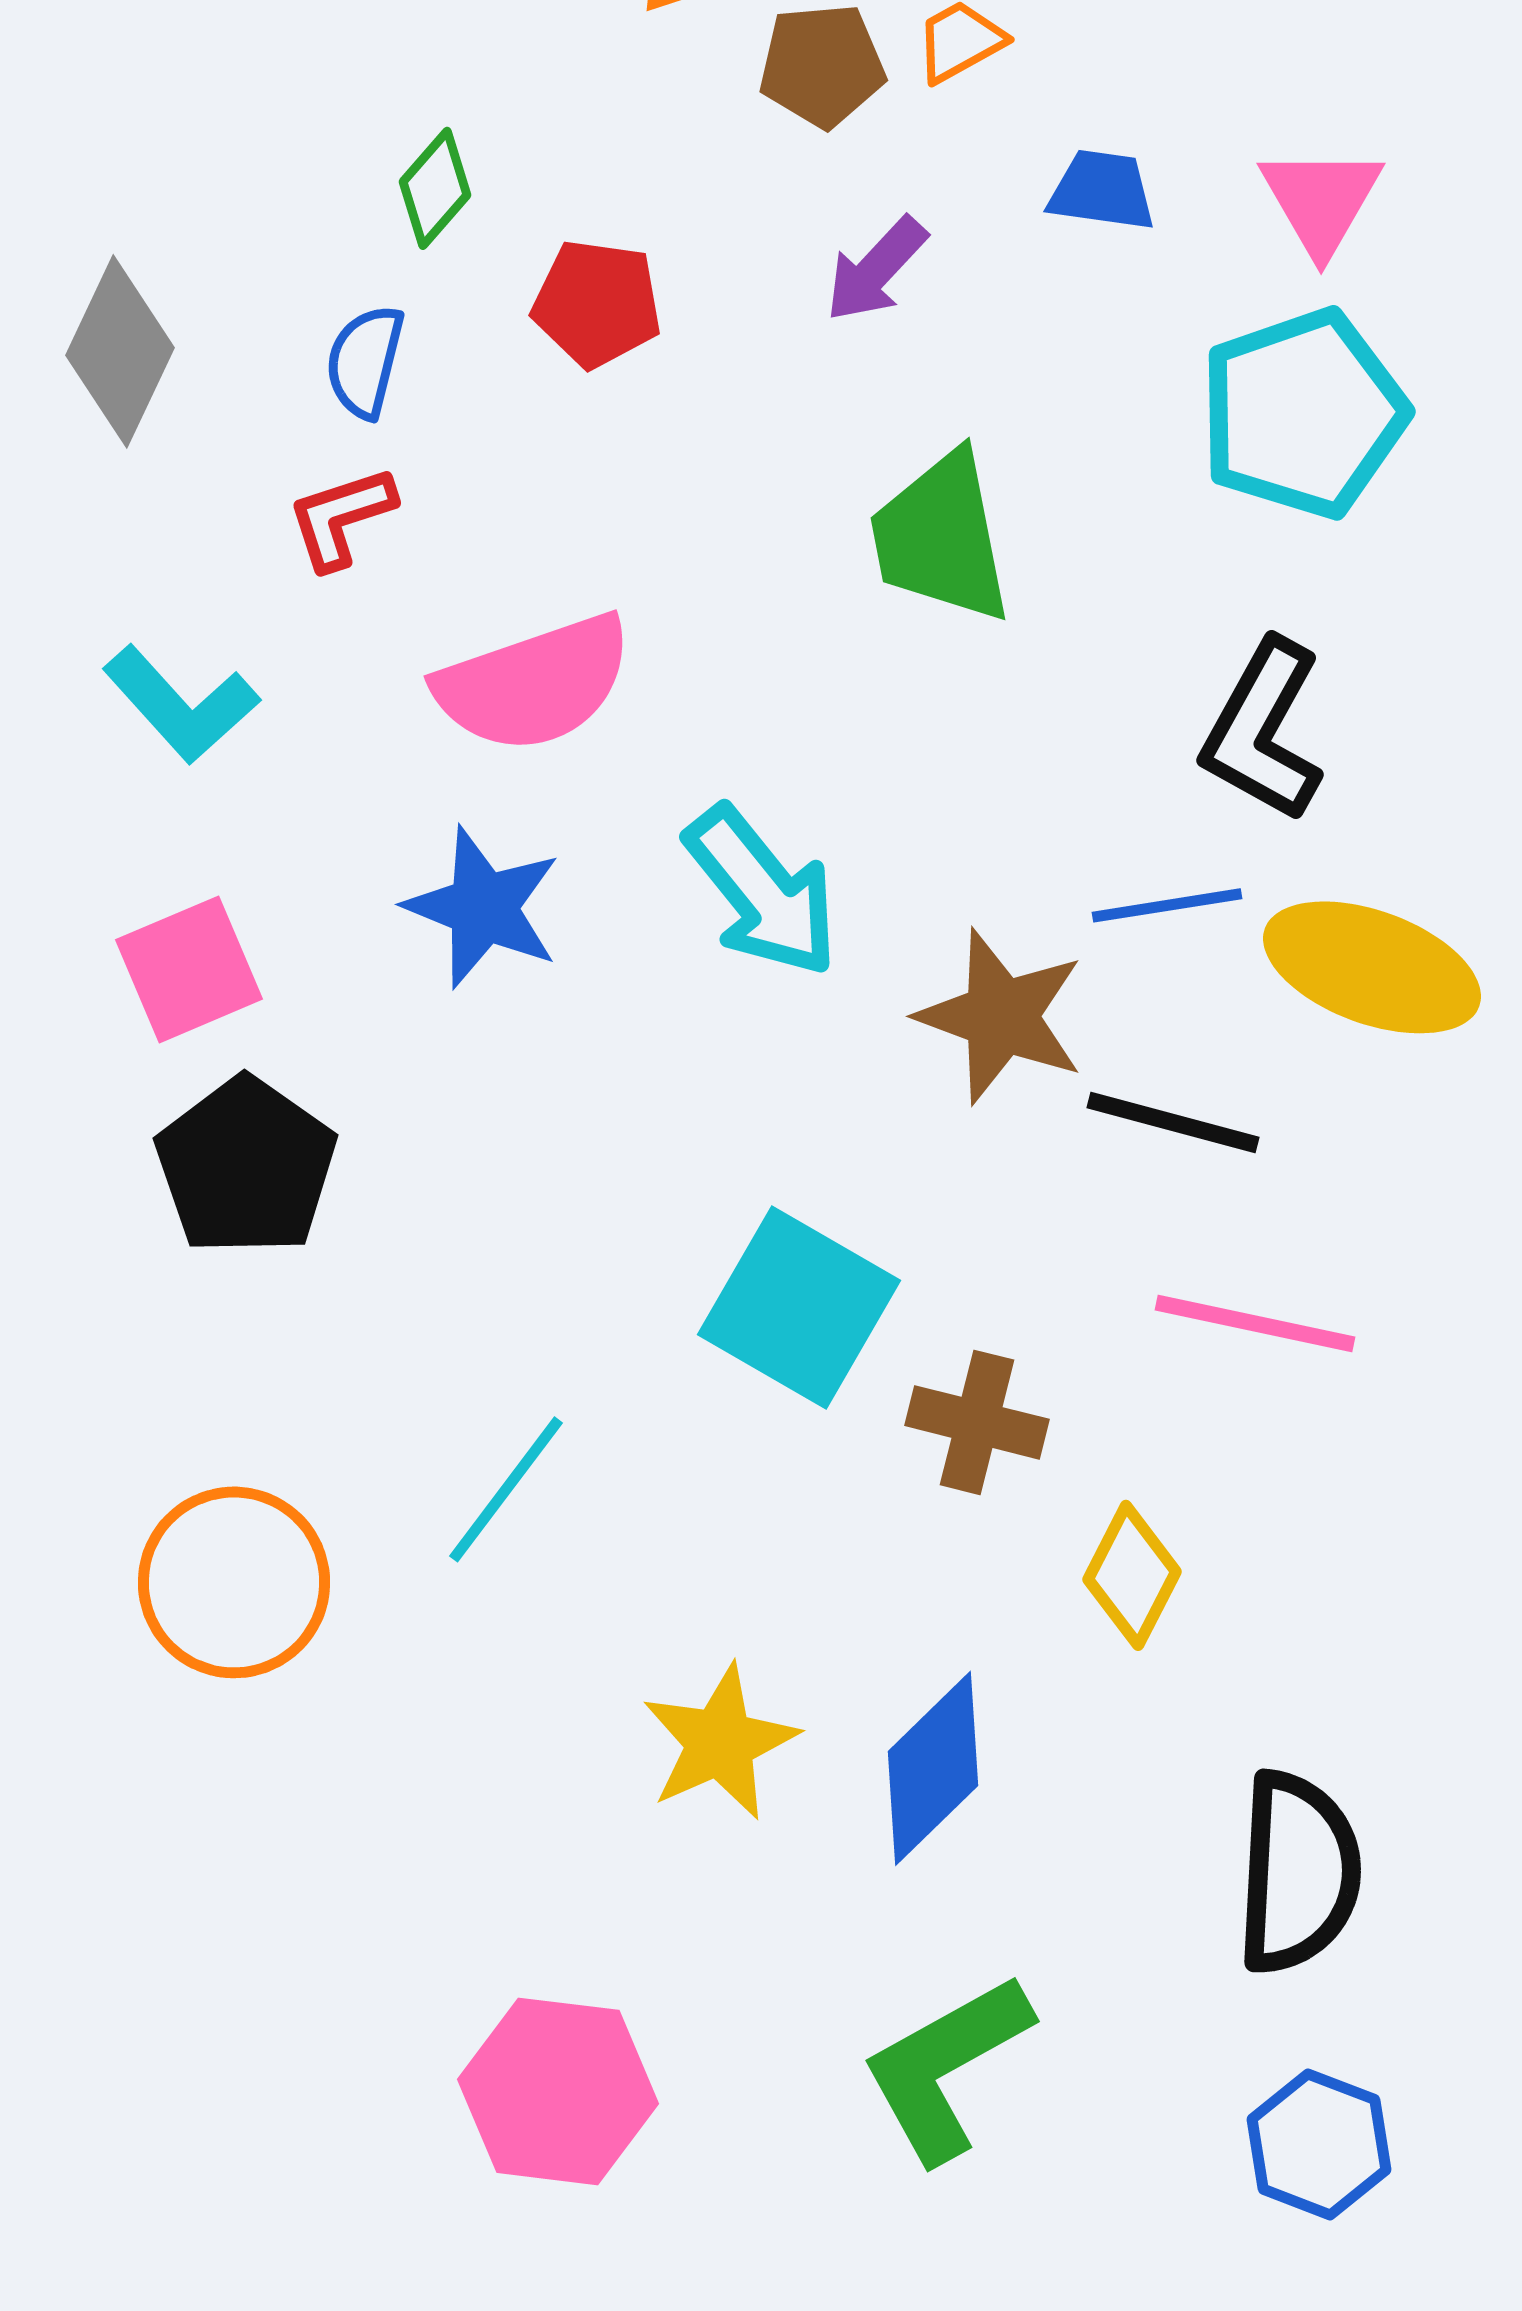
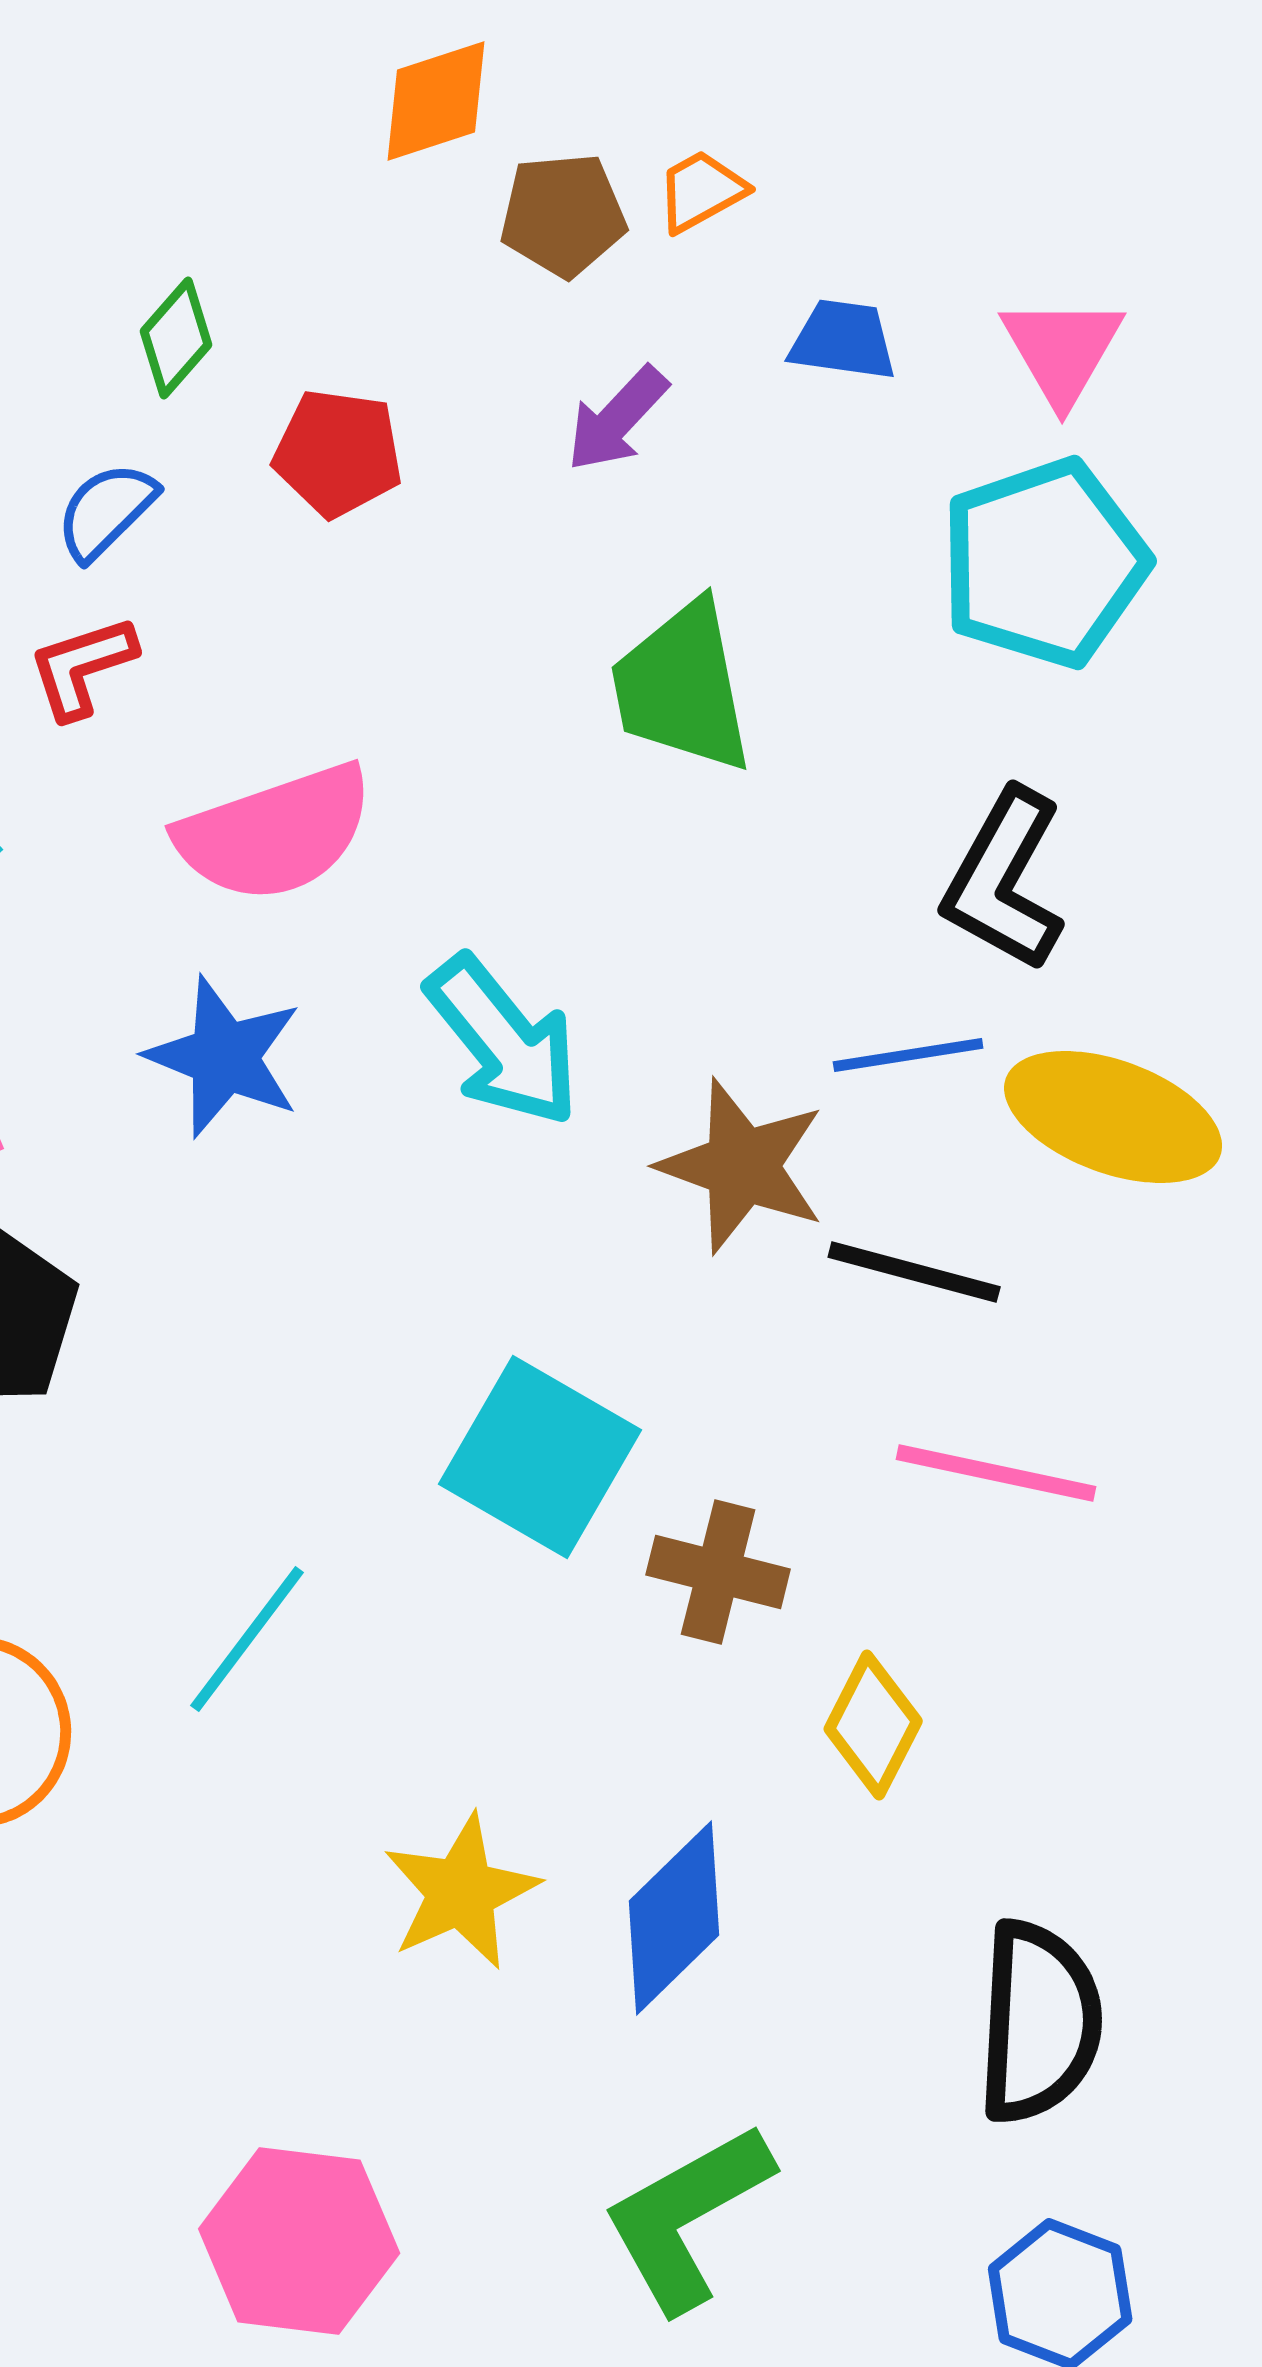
blue semicircle: (365, 361) -> (106, 511), turned 31

